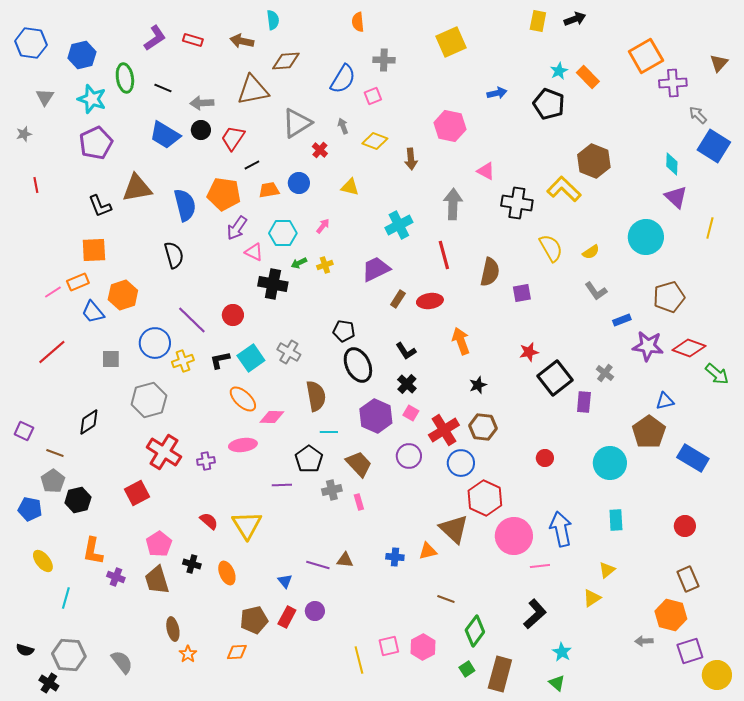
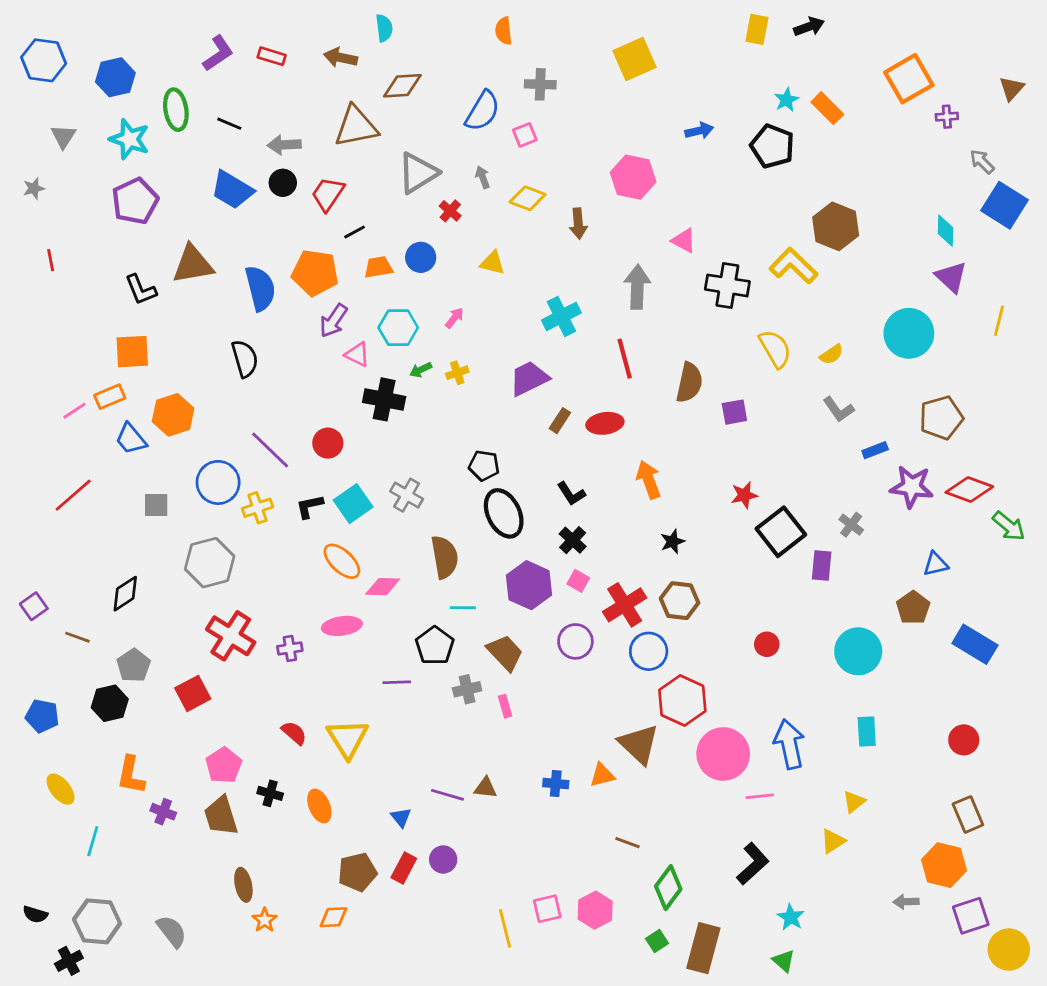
purple cross: (673, 83) -> (947, 117), size x0.6
purple square: (24, 431) -> (34, 606), turned 30
brown pentagon: (649, 432) -> (913, 608), size x0.7
gray pentagon: (53, 481) -> (134, 665), moved
black cross: (49, 683) -> (69, 961), turned 30

